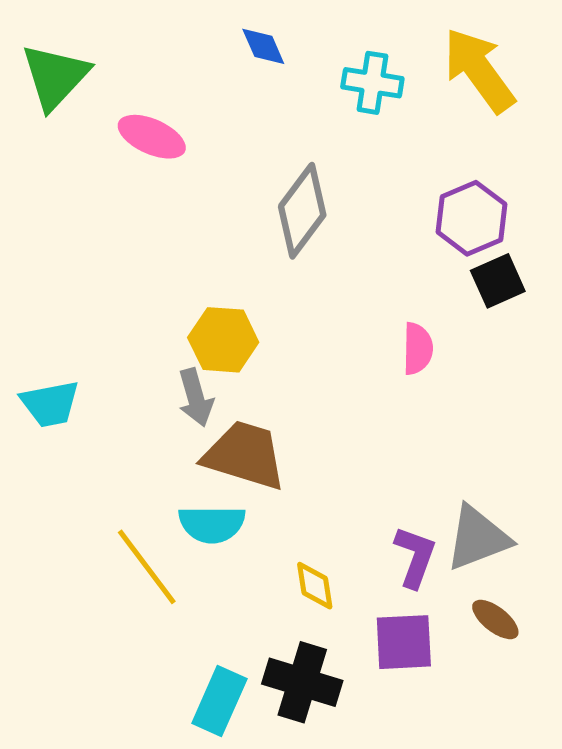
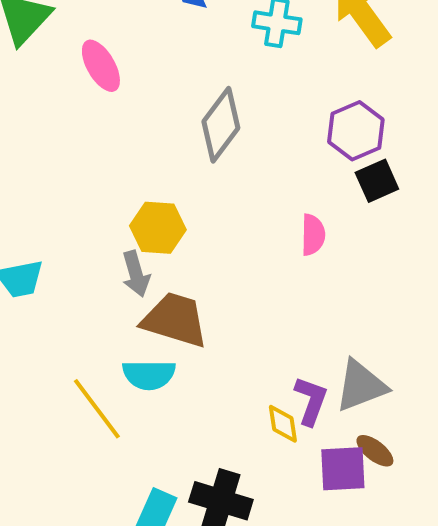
pink ellipse: (152, 137) -> (101, 66), turned 36
yellow diamond: (315, 586) -> (283, 424), moved
purple square: (404, 642) -> (343, 469), moved

